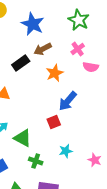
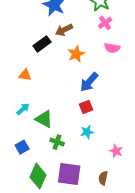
pink cross: (78, 49) -> (105, 23), moved
red square: (54, 122) -> (86, 107), moved
pink star: (95, 160) -> (116, 151), moved

